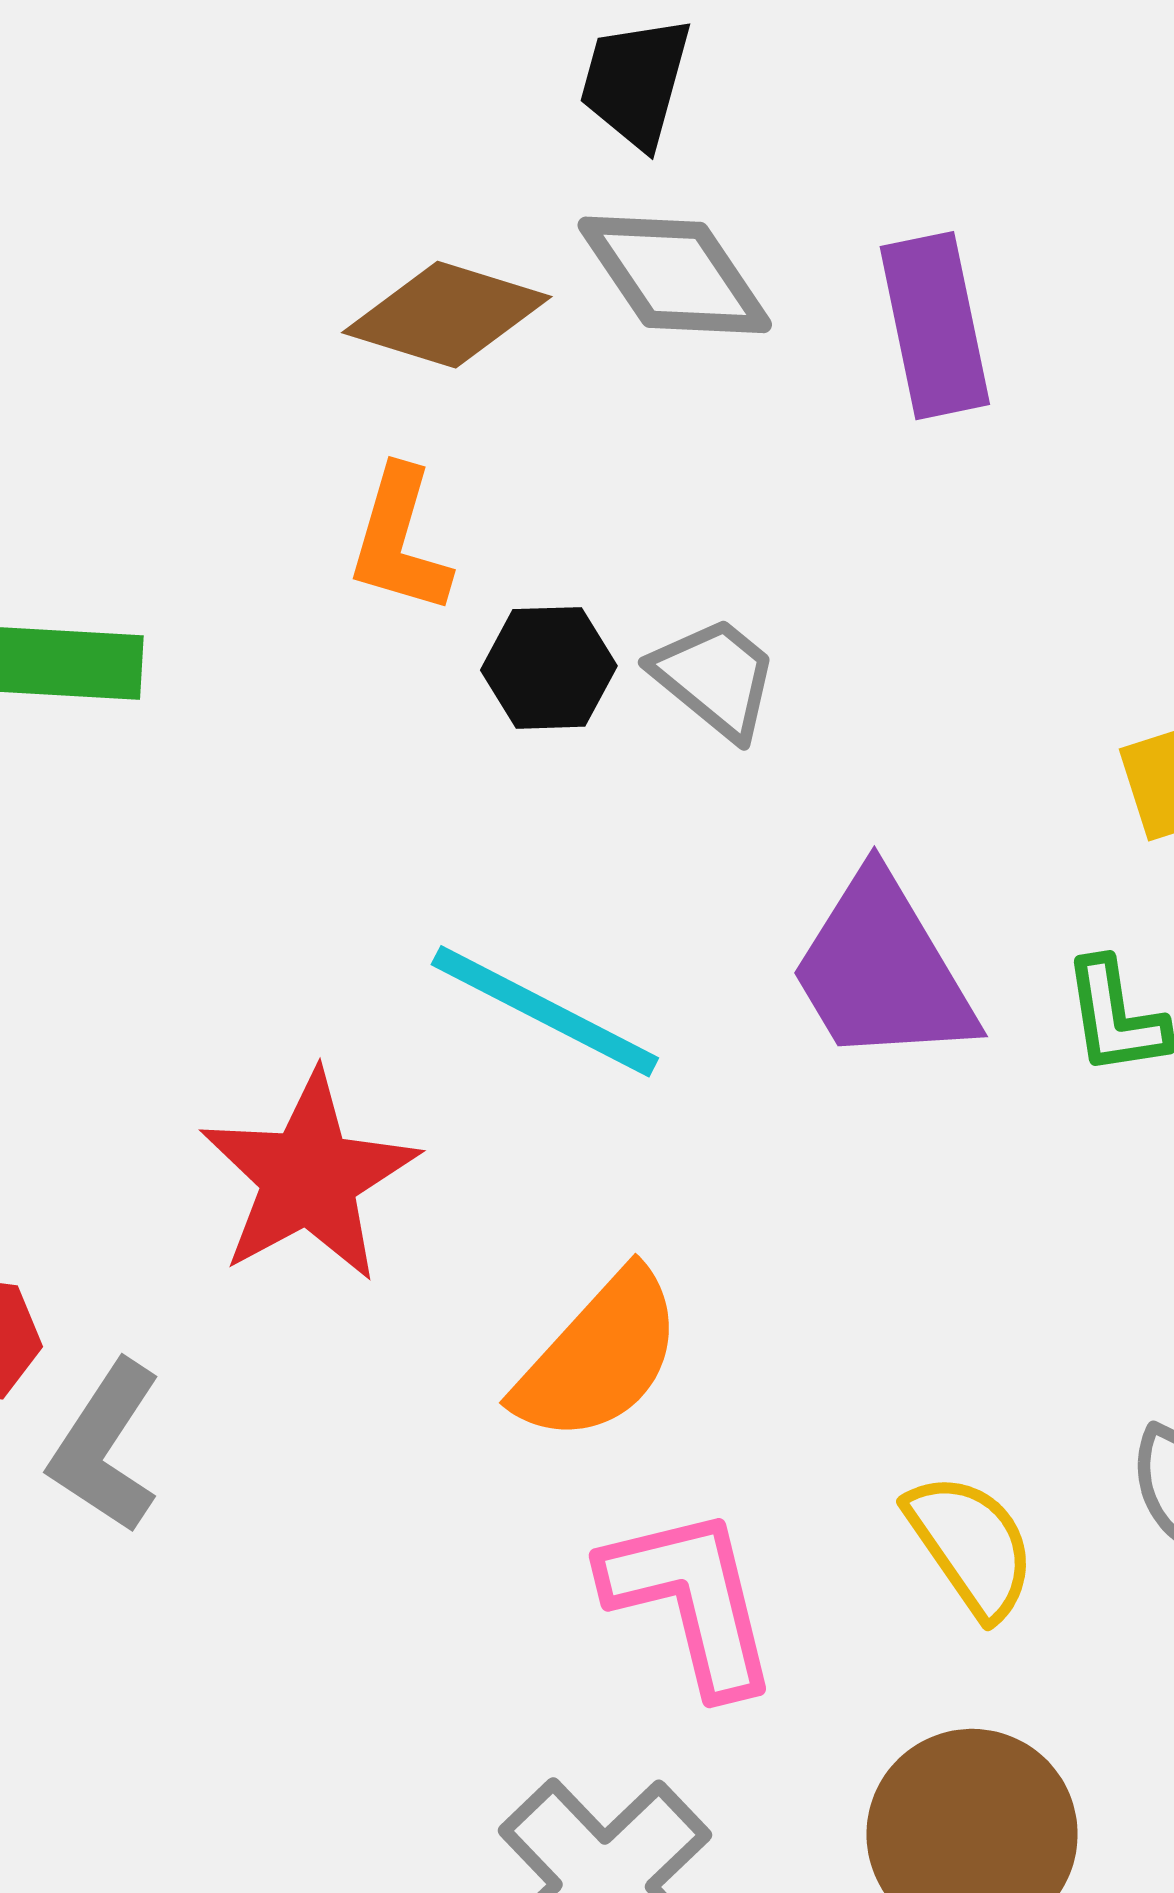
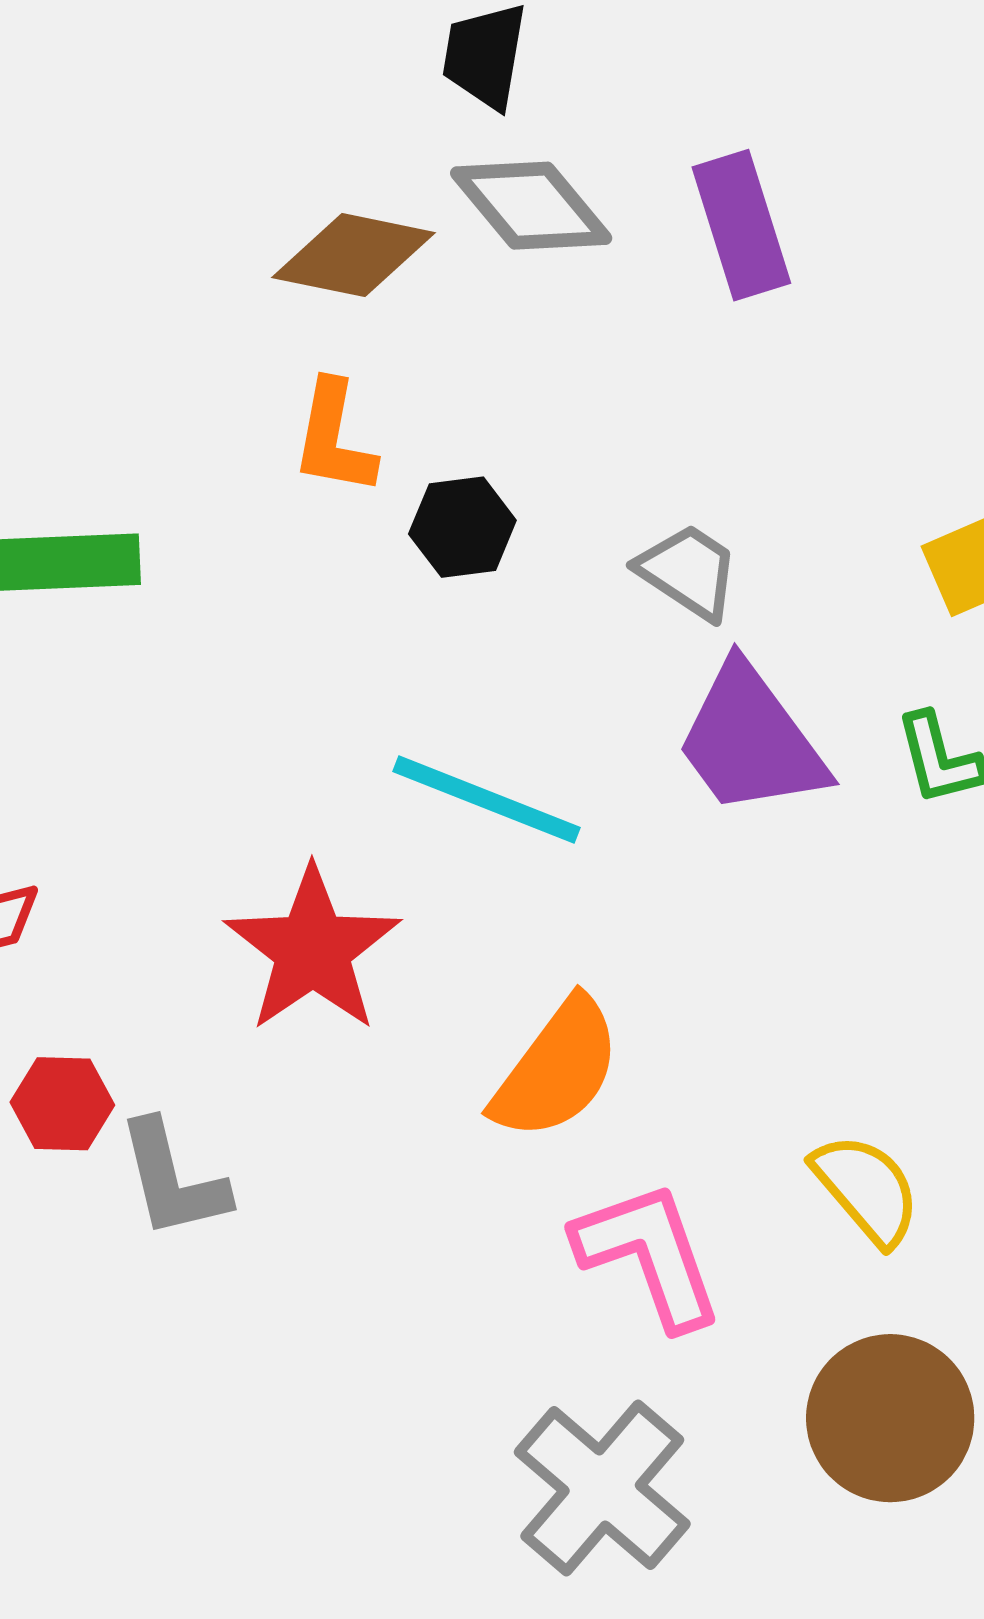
gray trapezoid: (715, 678) -> (688, 572), moved
gray L-shape: (105, 1447) -> (173, 1179), turned -41

